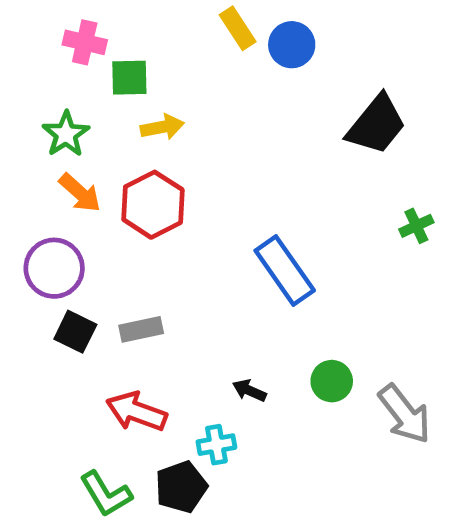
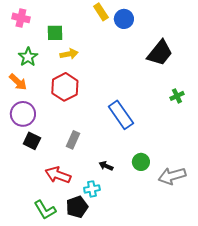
pink cross: (85, 42) -> (21, 18), moved
orange arrow: (80, 193) -> (18, 82), moved
gray rectangle: (141, 329) -> (73, 140), moved, turned -54
gray arrow: (405, 414) -> (172, 176), turned 112

